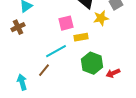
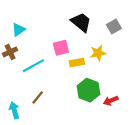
yellow star: (101, 18) -> (98, 53), moved
cyan line: (56, 51) -> (33, 66), moved

